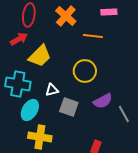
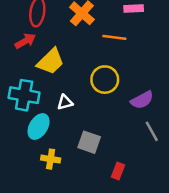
purple semicircle: (103, 101) -> (142, 100), moved
gray square: (69, 107) -> (89, 142), moved
yellow cross: (40, 137) -> (51, 159), size x0.7

